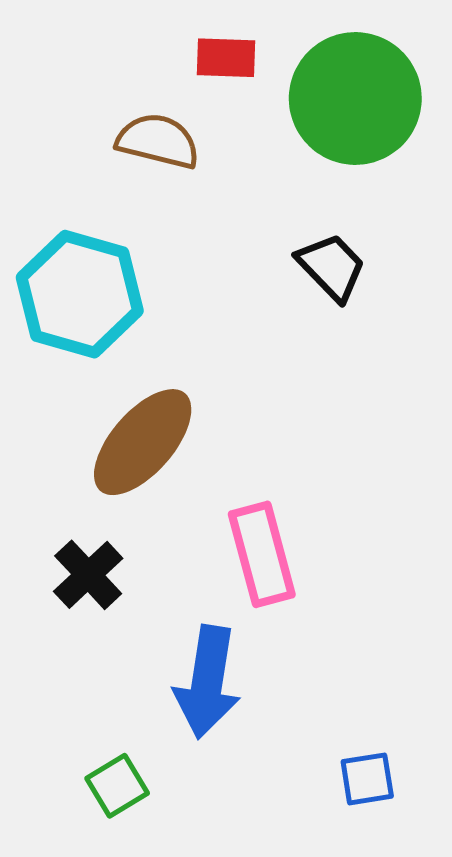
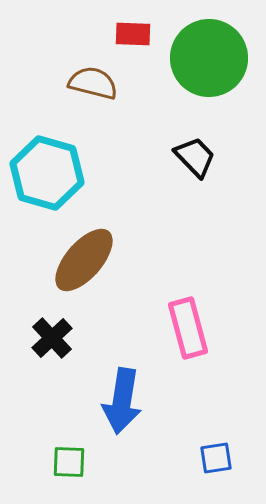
pink rectangle: (262, 554) -> (188, 328), moved
green square: (117, 786) -> (69, 462), turned 33

